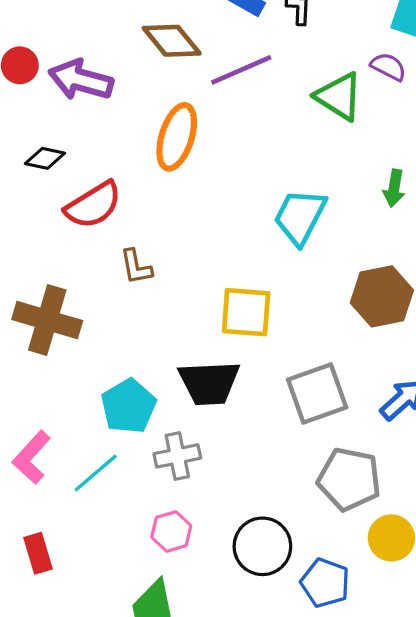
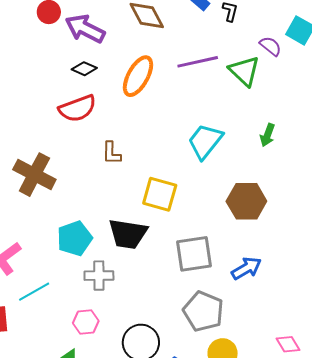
purple semicircle: (388, 67) -> (270, 46), moved
purple line: (241, 70) -> (198, 62), moved
black diamond: (45, 158) -> (84, 69), moved
brown L-shape: (136, 267) -> (111, 153), moved
cyan line: (96, 473) -> (34, 292), moved

